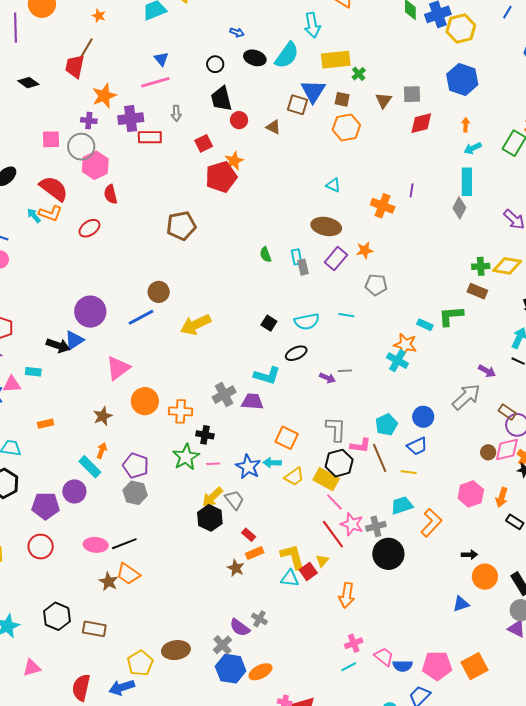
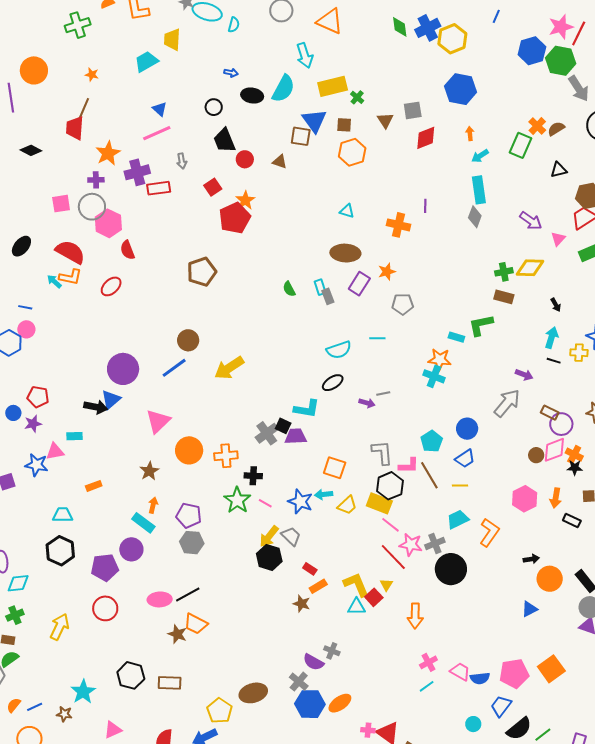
black square: (269, 323) -> (283, 426), moved
pink line: (213, 464) -> (265, 503), turned 40

